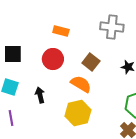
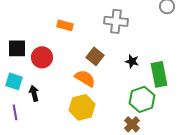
red circle: (53, 59) -> (42, 57), moved
black arrow: (40, 95) -> (34, 93), moved

